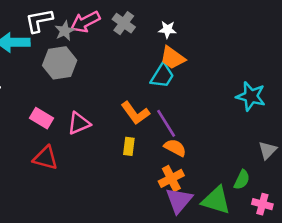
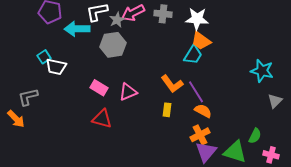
gray cross: (124, 23) -> (163, 14), turned -30
white star: (167, 30) -> (197, 19), size x1.6
gray triangle: (268, 150) -> (275, 101), moved

